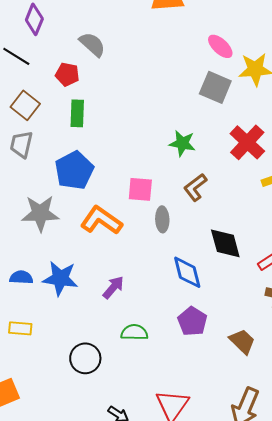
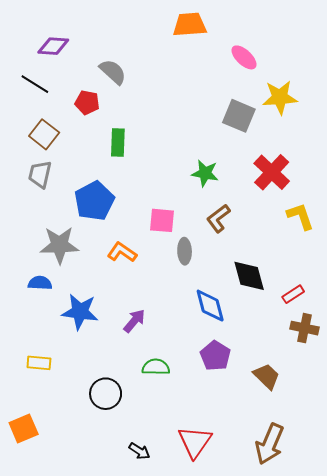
purple diamond: (34, 19) -> (53, 46), turned 72
pink ellipse: (220, 46) -> (244, 57), moved
green rectangle: (77, 113) -> (118, 143), moved
orange L-shape: (101, 220) -> (122, 252), size x0.7
blue semicircle: (21, 277) -> (40, 283), moved

